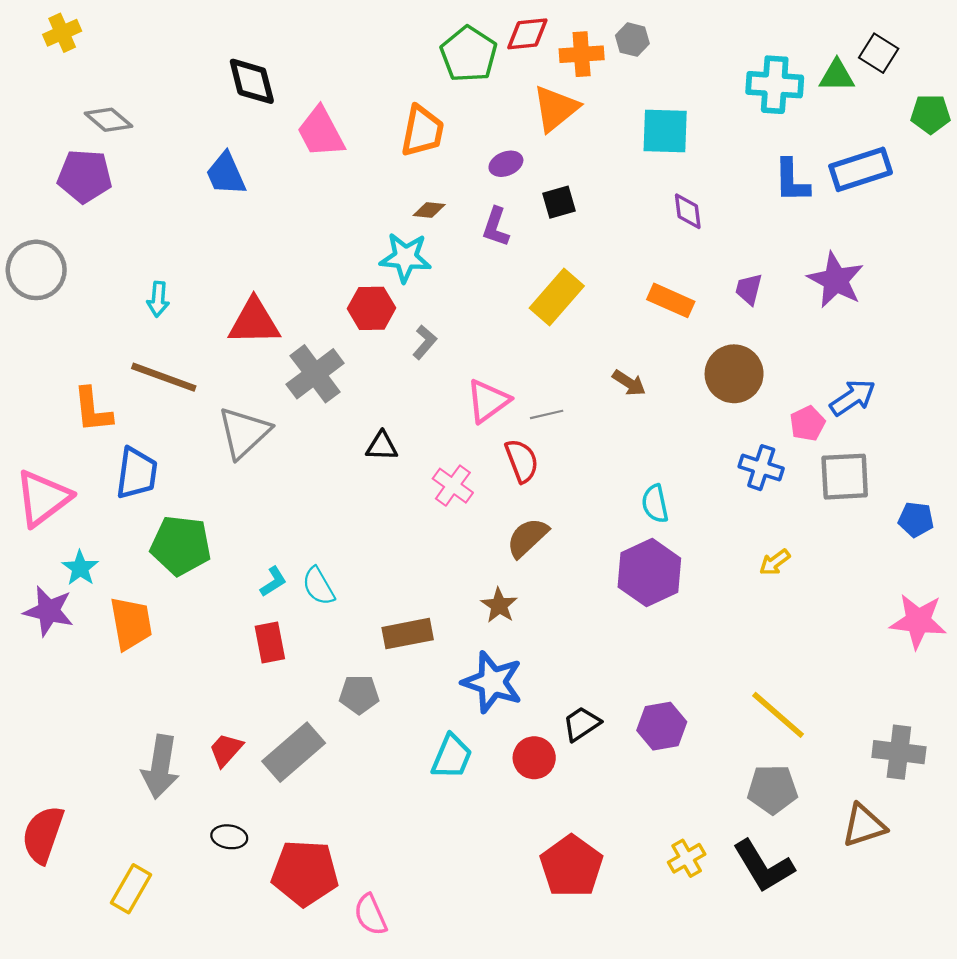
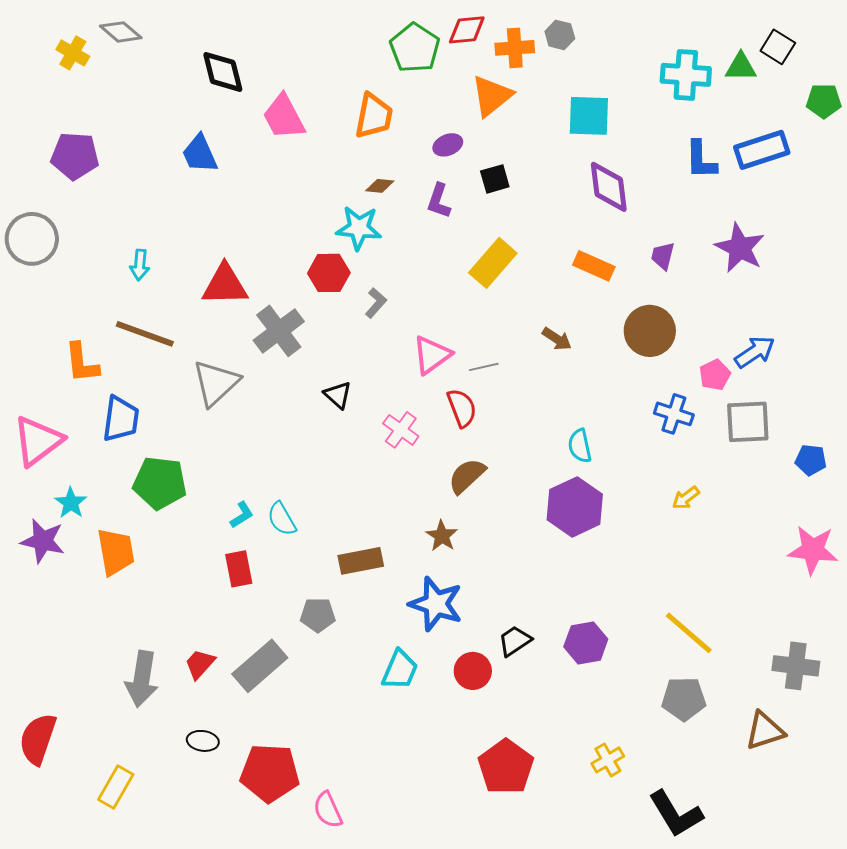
yellow cross: (62, 33) -> (73, 53), moved, turned -36
gray diamond: (108, 120) -> (121, 32), moved
purple diamond: (688, 211) -> (609, 187), size x1.6
black triangle: (382, 446) -> (338, 395), turned 40
black L-shape: (763, 866) -> (676, 814), moved

